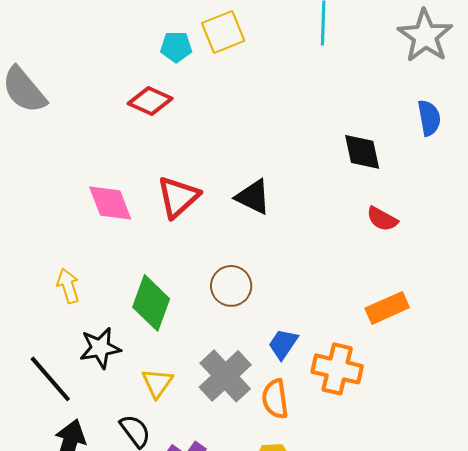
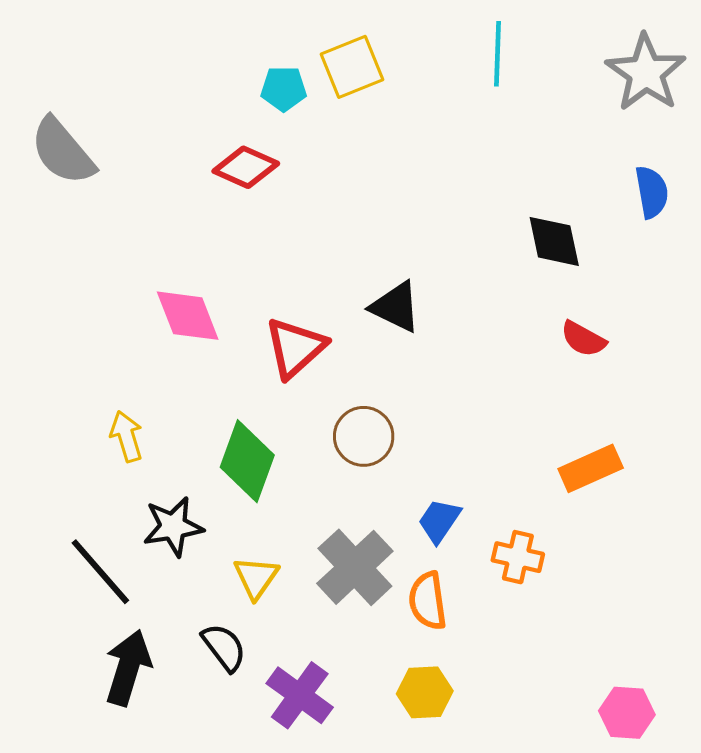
red triangle: (178, 197) -> (295, 348), moved
orange cross: (337, 369) -> (518, 557), size x0.7

